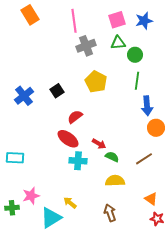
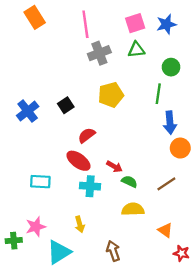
green circle: (135, 55) -> (171, 67), moved
yellow pentagon: (96, 82) -> (111, 95), turned 30
cyan rectangle: (15, 158) -> (40, 182), moved
orange triangle: (151, 199) -> (165, 230), moved
yellow arrow: (70, 203) -> (80, 224), moved, turned -144
brown arrow: (110, 213) -> (113, 251), moved

